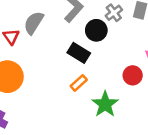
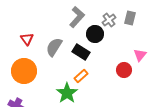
gray semicircle: (34, 23) -> (54, 47), moved
green star: (105, 104) -> (67, 93), moved

